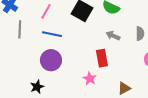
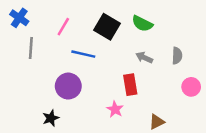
blue line: (52, 34) -> (83, 54), moved

